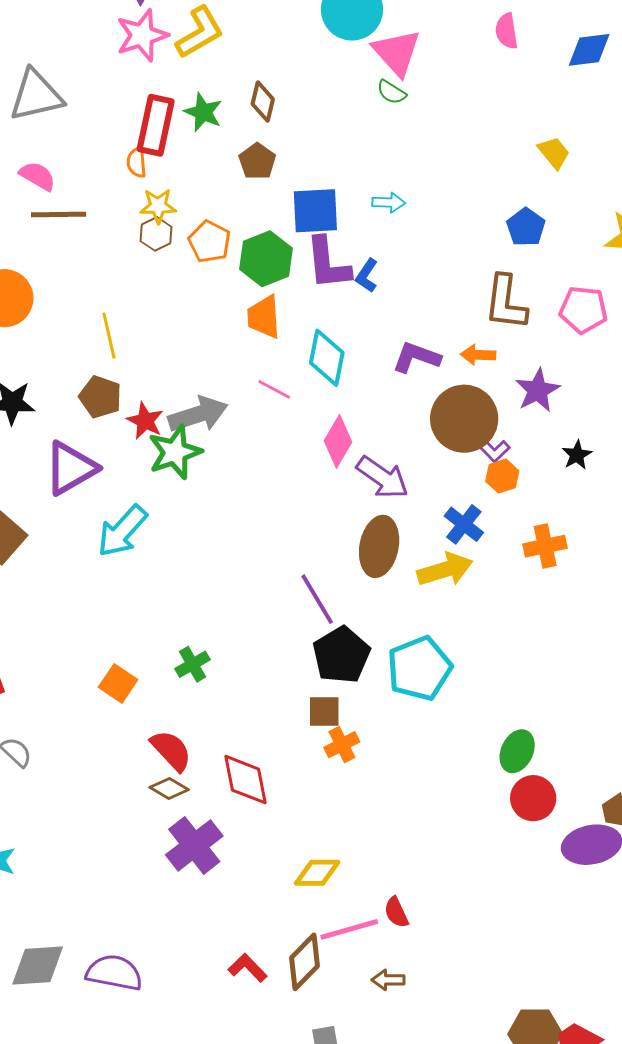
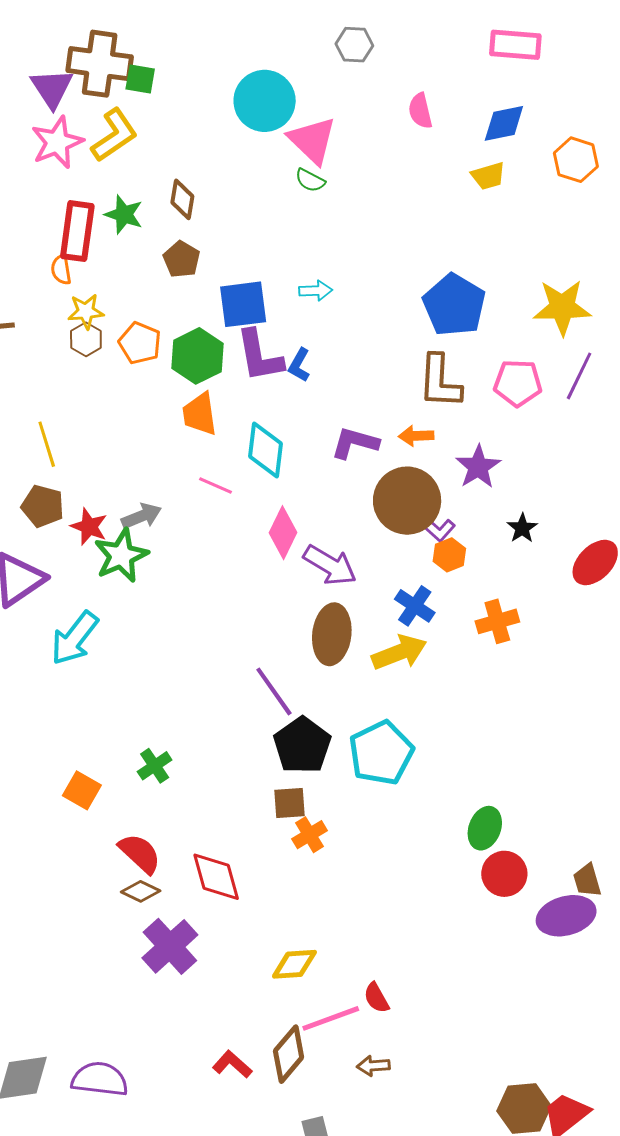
yellow trapezoid: (554, 153) -> (488, 176), moved, turned 117
blue pentagon: (526, 227) -> (454, 305), size x1.6
gray arrow: (198, 414) -> (141, 516), size x0.7

